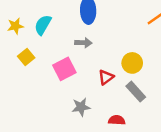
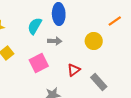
cyan semicircle: (43, 25) -> (35, 26), moved
yellow circle: (132, 63) -> (94, 41), moved

